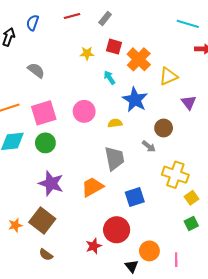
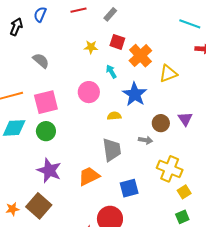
purple triangle: (189, 102) -> (185, 119), moved
pink circle: (84, 111) -> (89, 92), moved
gray arrow: (149, 146) -> (146, 140), turned -32

